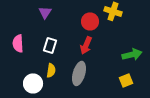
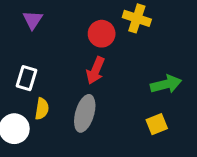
white rectangle: (50, 45) -> (27, 78), moved

